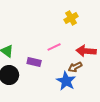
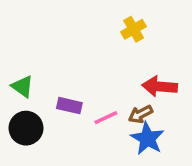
pink line: (54, 47) -> (106, 118), moved
blue star: (66, 81) -> (147, 139), moved

